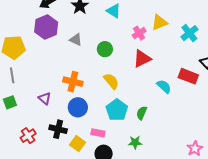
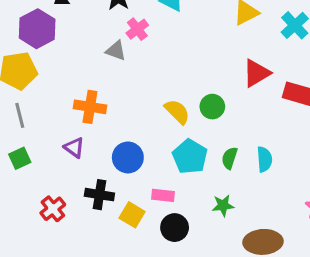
purple hexagon: (46, 27) -> (37, 29), moved
pink cross: (139, 33) -> (137, 29), moved
green circle: (105, 49) -> (212, 107), moved
red triangle: (142, 59) -> (256, 73), moved
orange cross: (73, 82) -> (90, 107), moved
cyan semicircle: (164, 86) -> (264, 159), moved, turned 49

